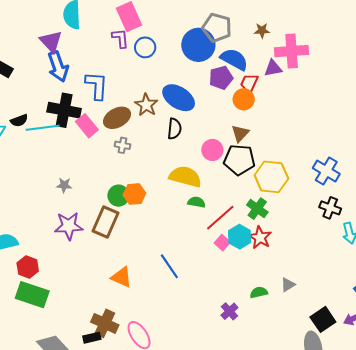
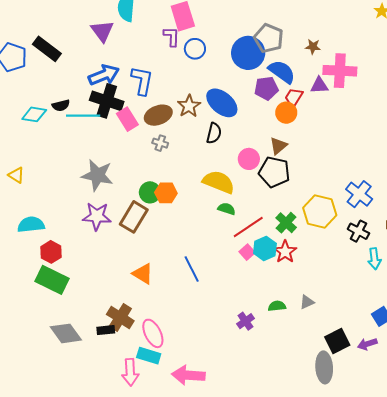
blue arrow: (58, 67) -> (104, 75), moved, turned -100
yellow hexagon: (271, 177) -> (320, 212), moved
gray star: (64, 185) -> (97, 175), size x2.0

